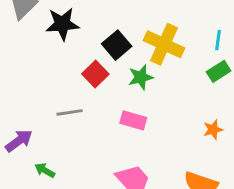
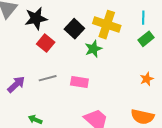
red square: (95, 74) -> (46, 43), moved
pink rectangle: (133, 120) -> (79, 82), moved
purple arrow: (19, 141) -> (16, 84), moved

